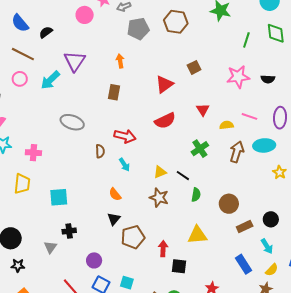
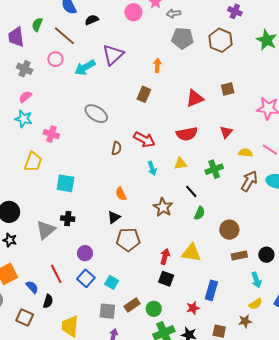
cyan arrow: (124, 165) -> (152, 168), moved
yellow triangle: (160, 172) -> (180, 163), moved
gray triangle: (50, 247) -> (46, 230), size x1.5
red arrow: (163, 249) -> (165, 257), moved
blue rectangle: (243, 264) -> (211, 290), moved, turned 36

